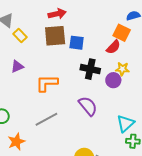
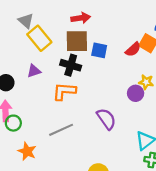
yellow rectangle: (20, 36) -> (39, 38), size x1.6
red semicircle: (113, 47) -> (133, 49), moved
black cross: (90, 69) -> (71, 65), moved
orange star: (16, 142) -> (27, 151), turned -30

